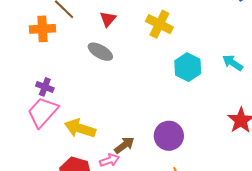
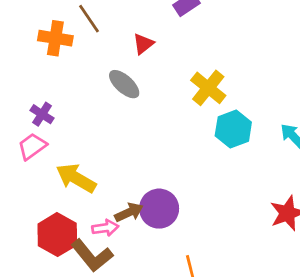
yellow cross: (159, 24) -> (208, 88), moved
pink trapezoid: (43, 112) -> (32, 146), size x0.7
purple circle: (169, 136) -> (159, 209), moved

